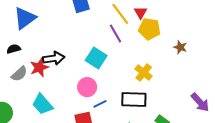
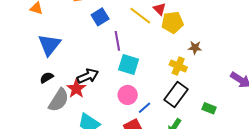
purple line: (116, 33) -> (117, 41), moved, turned 36
brown star: (180, 47) -> (195, 48), moved
gray semicircle: (19, 74) -> (59, 100), size x1.4
black rectangle: (134, 99) -> (176, 95), turned -40

